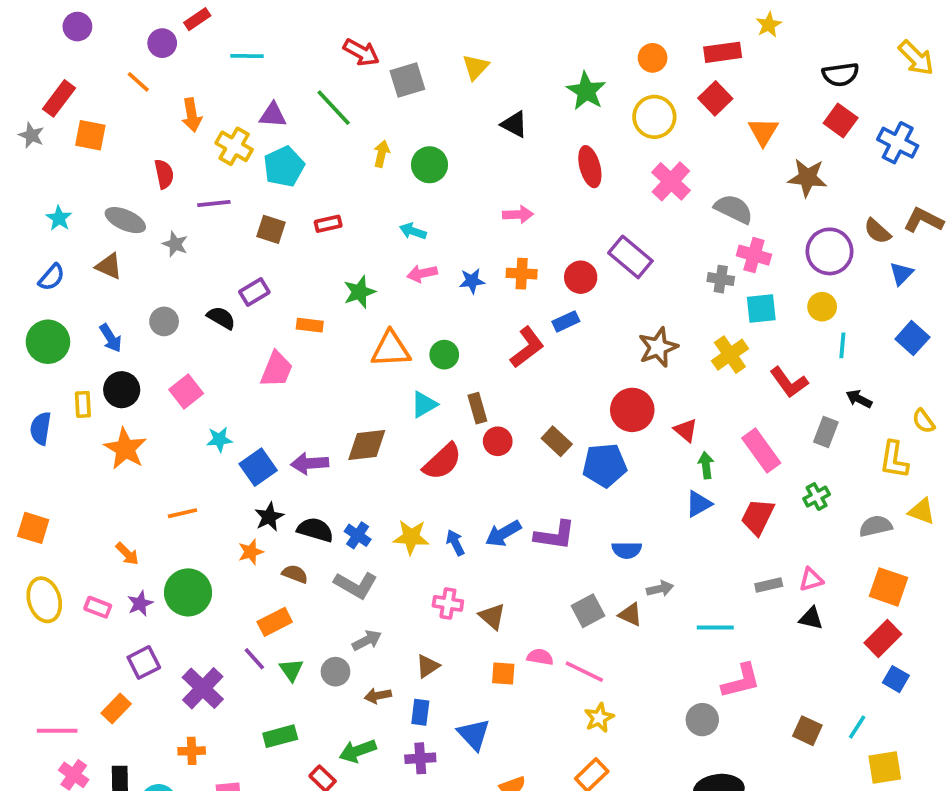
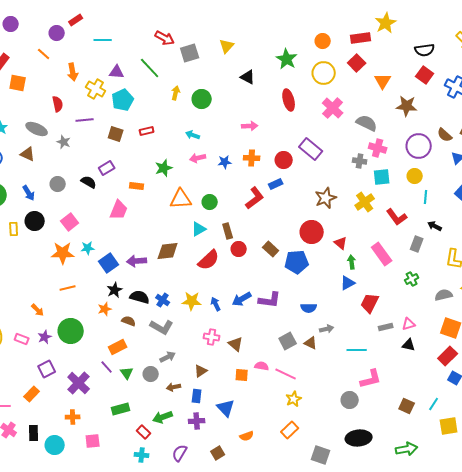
yellow star: (769, 25) -> (386, 23), size x1.5
orange star: (125, 449) -> (63, 253), moved, turned -30
red trapezoid: (758, 517) -> (370, 303), moved

